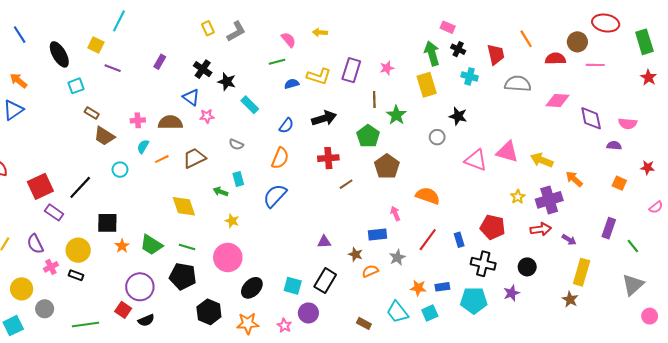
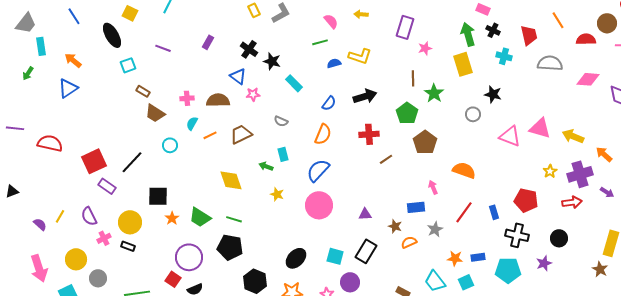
yellow square: (96, 45) -> (130, 13), moved
purple rectangle: (351, 70) -> (405, 27), moved
purple arrow: (569, 240) -> (607, 192), moved
pink circle: (228, 257) -> (319, 205), moved

